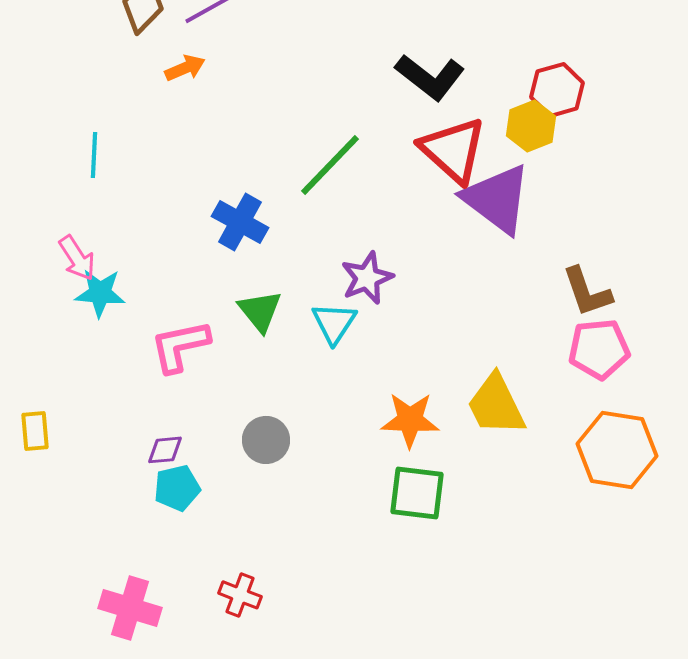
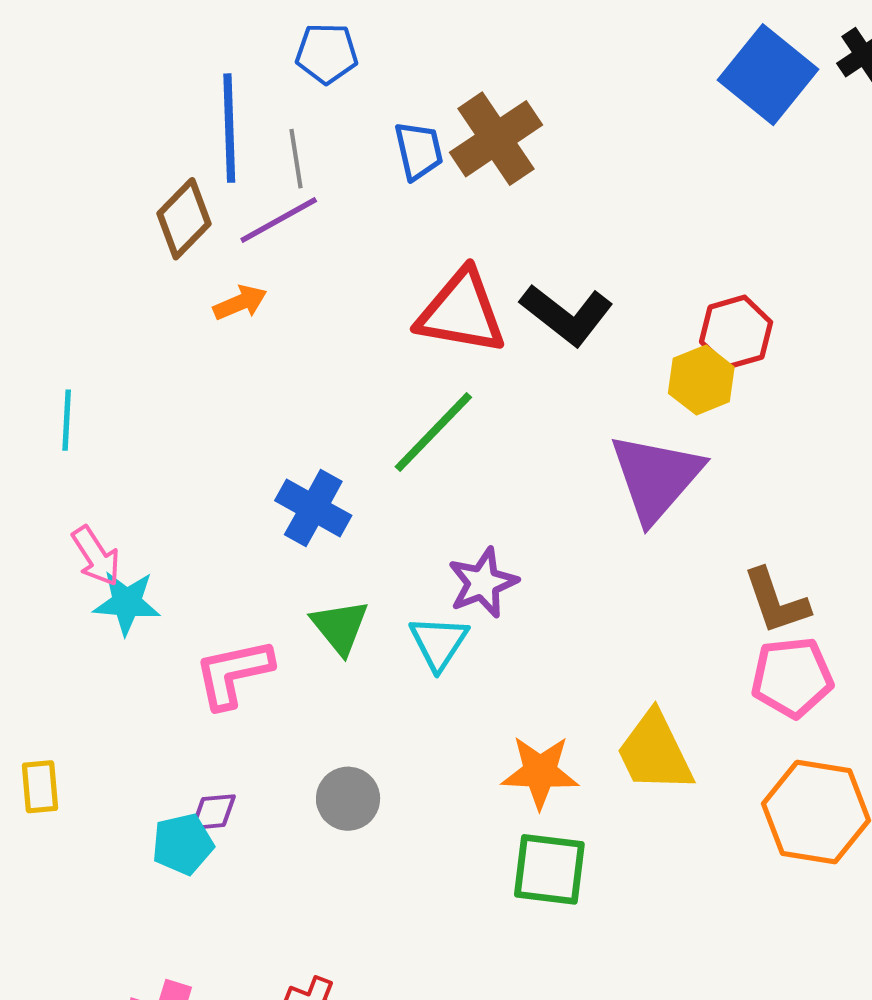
red triangle: (453, 150) -> (461, 312), moved, turned -32
cyan line: (94, 155) -> (67, 420), moved
purple triangle: (497, 199) -> (656, 477), turned 34
cyan pentagon: (177, 488) -> (183, 844), moved

